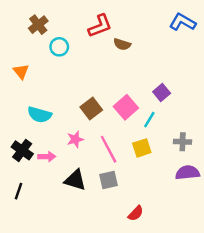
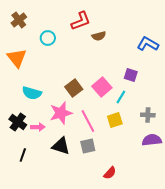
blue L-shape: (183, 22) -> (148, 44), moved
brown cross: (38, 25) -> (19, 20), moved
brown semicircle: (122, 44) -> (99, 36), turned -32
orange triangle: (21, 71) -> (17, 58), size x1.5
purple square: (162, 92) -> (131, 75), turned -32
pink star: (75, 139) -> (61, 113), size x1.6
black line: (19, 191) -> (23, 155), moved

